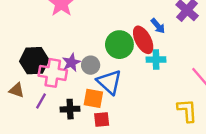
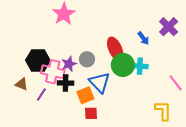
red ellipse: (143, 40) -> (115, 49), moved
green circle: (119, 45) -> (123, 65), moved
gray circle: (91, 65) -> (87, 59), moved
orange square: (93, 98) -> (85, 95), turned -36
black cross: (70, 109) -> (66, 83), moved

